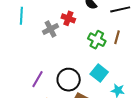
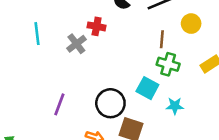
green cross: (97, 40) -> (168, 64), moved
purple line: (37, 79) -> (59, 104), moved

